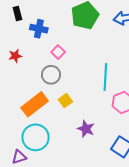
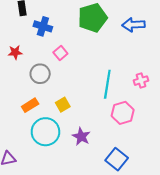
gray circle: (51, 75) -> (40, 74), moved
orange rectangle: (35, 104) -> (30, 105), size x0.6
cyan circle: (36, 137) -> (45, 132), moved

